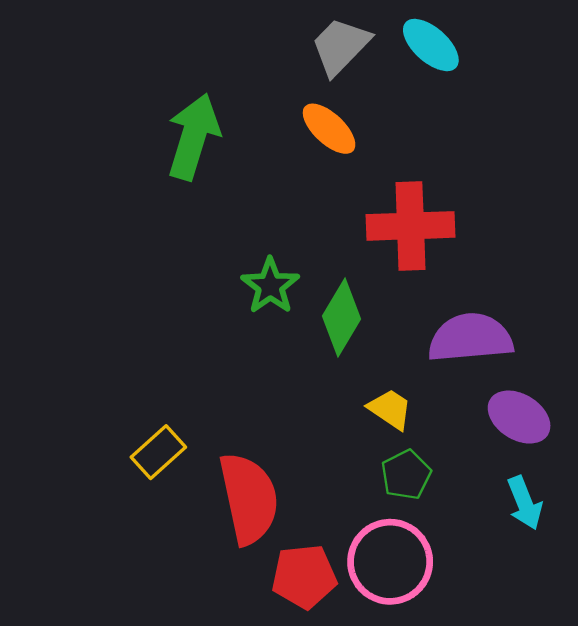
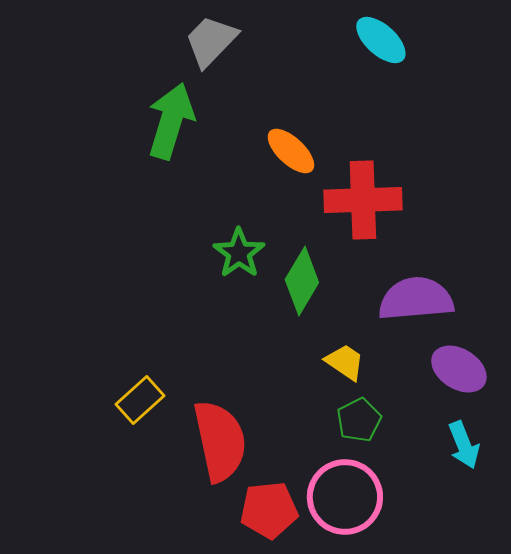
gray trapezoid: (340, 46) -> (211, 41), moved
orange ellipse: (329, 129) -> (291, 151), moved

